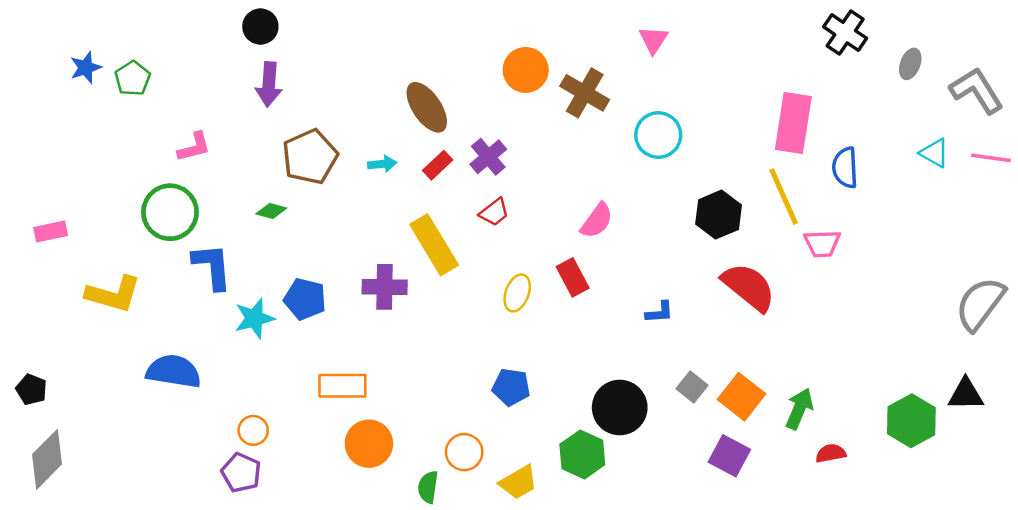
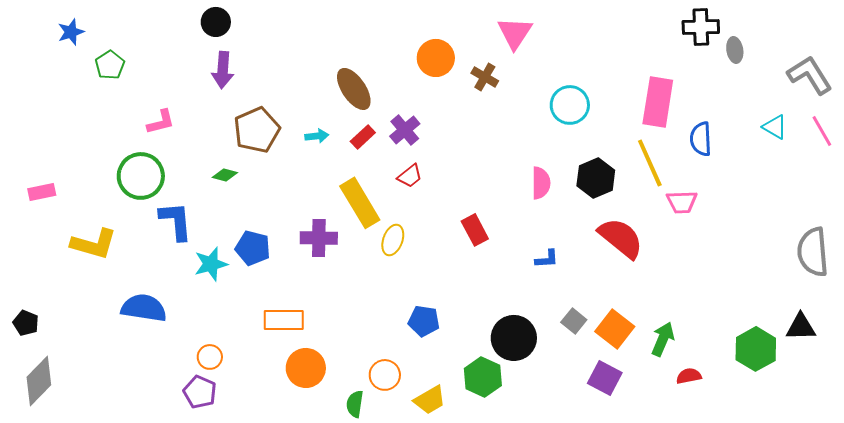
black cross: (845, 33) -> (701, 27), turned -36
pink triangle: (653, 40) -> (515, 33), moved, size x1.4
gray ellipse: (910, 64) -> (735, 50), moved, turned -30
blue star: (86, 68) -> (71, 32), moved
brown cross: (585, 93) -> (485, 77), size x0.7
cyan circle: (658, 135) -> (570, 105), moved
pink line: (991, 158) -> (822, 131), turned 52
pink semicircle: (597, 221) -> (541, 183), moved, turned -36
yellow ellipse: (517, 293) -> (393, 240), moved
gray semicircle: (980, 304) -> (813, 252), turned -42

